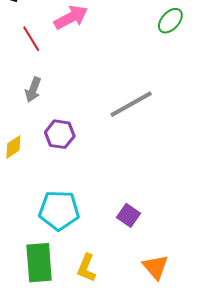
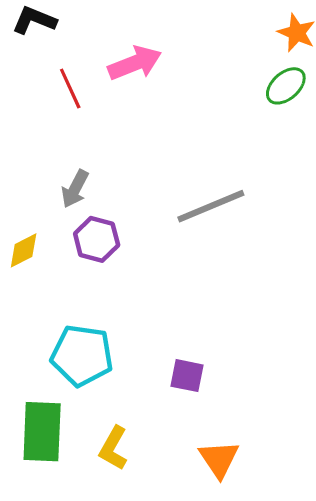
gray arrow: (33, 90) -> (75, 189), moved
purple square: (128, 215) -> (187, 376), turned -30

